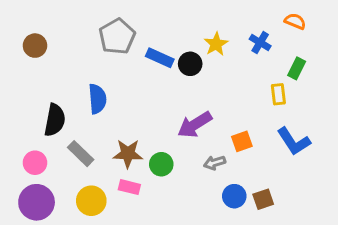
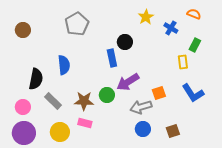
yellow star: (216, 44) -> (146, 17), moved
blue rectangle: (160, 58) -> (112, 58), moved, turned 54
gray arrow: (215, 163) -> (141, 107), size x1.5
green circle: (161, 164) -> (107, 95), moved
blue circle: (234, 196) -> (143, 129), moved

